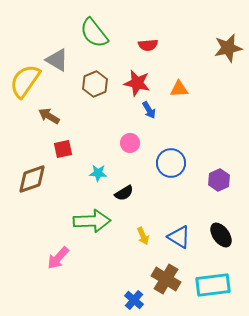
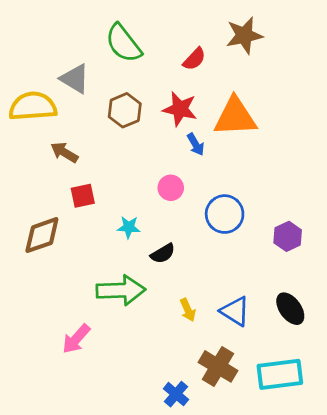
red semicircle: (148, 45) -> (194, 59), turned -42
brown star: (228, 48) -> (244, 35), moved
yellow semicircle: (25, 81) -> (33, 106), turned 51
orange triangle: (179, 89) -> (235, 117), size x1.8

